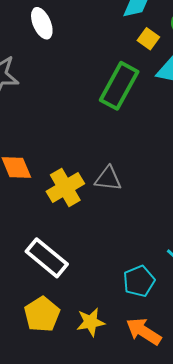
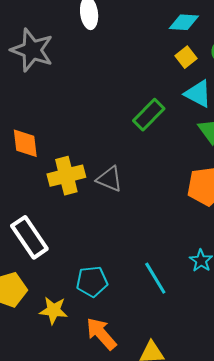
green rectangle: (119, 86) -> (149, 115), moved, size x0.7
cyan pentagon: (139, 281) -> (92, 281), moved

